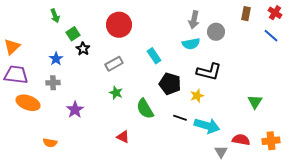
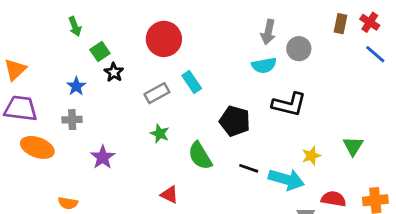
red cross: (275, 13) -> (370, 22), moved
cyan rectangle: (154, 56) -> (192, 82), moved
yellow star: (197, 96) -> (311, 156), moved

